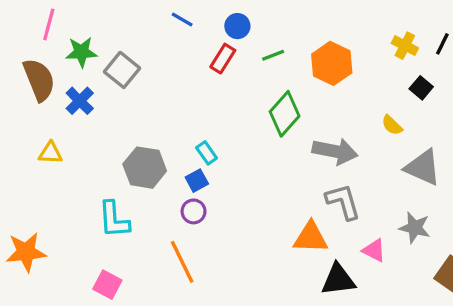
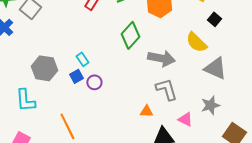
yellow semicircle: (392, 125) -> (196, 42), size x1.6
purple circle: (194, 211) -> (94, 82), moved
gray star: (415, 228) -> (210, 105), turned -30
orange triangle: (311, 237) -> (146, 111), size x0.6

